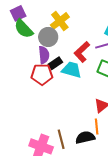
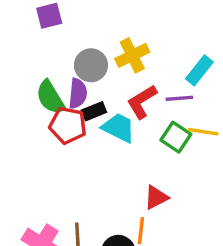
yellow cross: (60, 21) -> (132, 55), moved
green semicircle: (24, 29) -> (50, 97), moved

